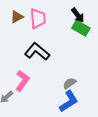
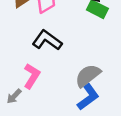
gray semicircle: (69, 83) -> (88, 75), size x1.6

